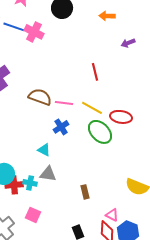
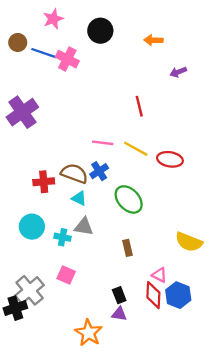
brown semicircle: (40, 97) -> (74, 173), moved
green ellipse: (100, 132) -> (129, 199), moved
red cross: (14, 185) -> (44, 182), moved

